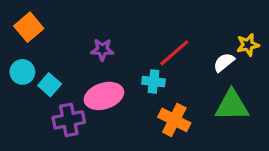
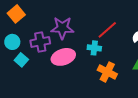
purple star: (102, 50) -> (62, 28), size x1.6
cyan square: (50, 85) -> (21, 60), moved
purple cross: (69, 120) -> (40, 42), moved

